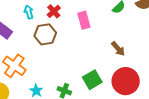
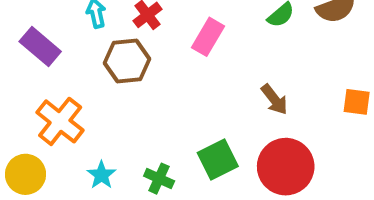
pink rectangle: (84, 20) -> (208, 37), turned 42

